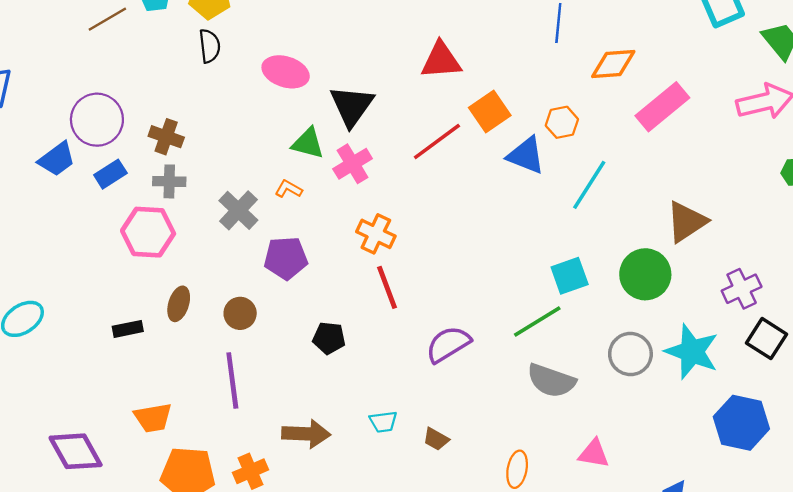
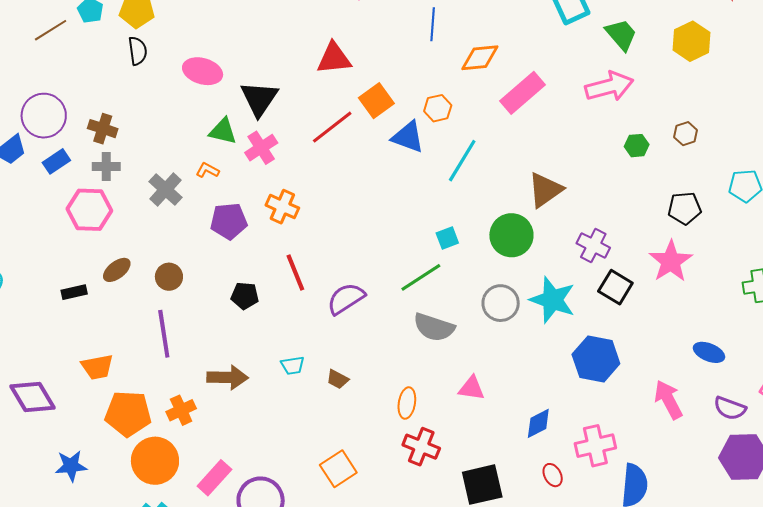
purple pentagon: (286, 258) -> (229, 221), moved
cyan square: (570, 276) -> (447, 238), size x0.7
red line: (387, 287) -> (295, 272), moved
purple cross: (742, 289) -> (593, 245), turned -36
brown ellipse: (179, 304) -> (117, 270), turned 36

